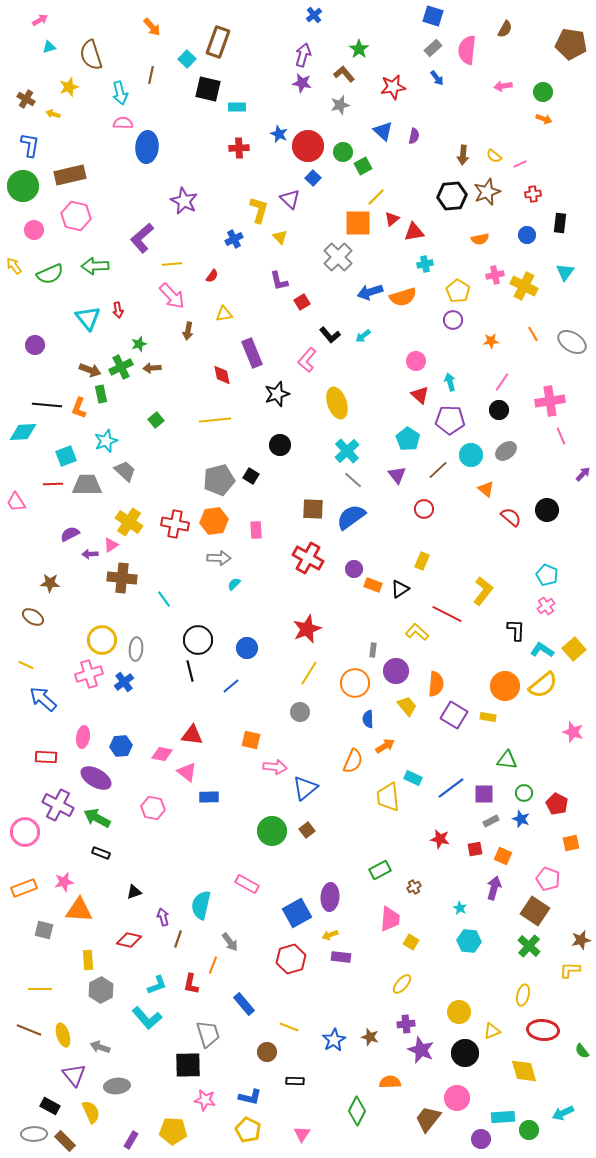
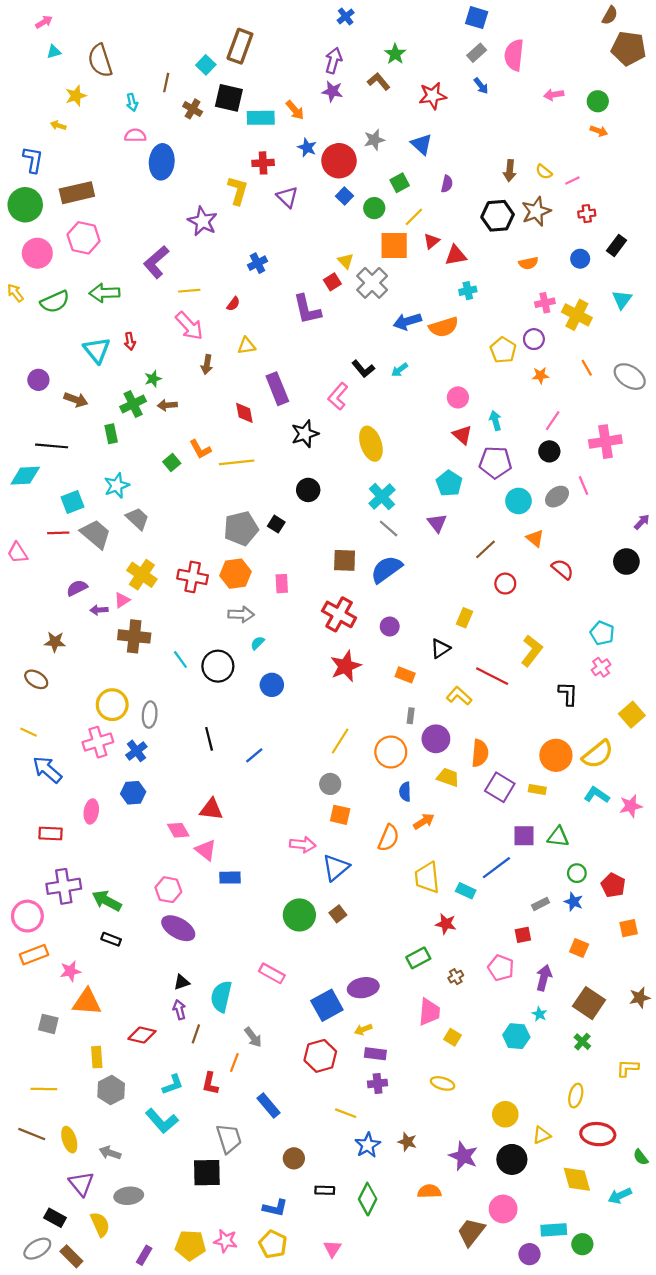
orange arrow: (152, 27) -> (295, 110), moved
brown semicircle: (505, 29) -> (610, 15), moved
cyan arrow: (120, 93) -> (132, 102), size x0.7
brown cross: (26, 99) -> (193, 109), moved
gray star: (340, 105) -> (374, 140), moved
cyan rectangle: (237, 107) -> (261, 118), size x1.4
purple semicircle: (414, 136) -> (447, 184), moved
green circle: (343, 152) -> (374, 208), moved
purple triangle: (290, 199) -> (287, 197), moved
yellow L-shape: (259, 210) -> (238, 190), moved
black rectangle: (560, 223) -> (616, 246), turned 30
pink circle: (34, 230) -> (37, 253), size x1.4
yellow triangle: (280, 237) -> (346, 261), moved
purple L-shape: (279, 281) -> (307, 309), size x1.4
yellow pentagon: (458, 291) -> (503, 350), moved
red square: (302, 302) -> (332, 282), moved
purple circle: (453, 320) -> (534, 339), moved
brown arrow: (90, 370) -> (76, 400), moved
orange L-shape: (79, 408) -> (200, 449), moved, turned -50
pink line: (561, 436) -> (583, 486), moved
brown line: (438, 470) -> (485, 549), moved
gray trapezoid: (87, 485) -> (96, 534), turned 40
red circle: (424, 509) -> (505, 584), moved
black circle: (547, 510) -> (626, 562), moved
orange rectangle: (373, 585) -> (405, 675), moved
red star: (307, 629) -> (346, 666), moved
black circle: (198, 640) -> (218, 666), moved
blue circle: (247, 648) -> (272, 685), moved
cyan L-shape: (542, 650) -> (597, 795), moved
yellow trapezoid: (407, 706) -> (448, 777), turned -30
pink star: (573, 732) -> (631, 806), turned -30
orange square: (251, 740) -> (340, 815), moved
blue hexagon: (121, 746) -> (133, 793), moved
pink diamond: (162, 754) -> (178, 830), turned 50
purple ellipse: (96, 778) -> (178, 928), moved
cyan rectangle: (413, 778) -> (466, 891), moved
purple square: (484, 794) -> (524, 836), moved
purple cross: (58, 805) -> (64, 886), turned -36
red star: (440, 839) -> (446, 924), moved
orange square: (503, 856) -> (579, 948), moved
pink pentagon: (548, 879) -> (501, 968), moved
orange rectangle: (24, 888) -> (34, 955), moved
black triangle: (134, 892) -> (182, 982), moved
purple ellipse: (330, 897) -> (363, 988), turned 76
cyan star: (460, 908) -> (539, 1014), moved
brown star: (581, 940) -> (640, 998), moved
green cross: (529, 946) -> (582, 1042), size x0.7
yellow ellipse: (402, 984) -> (443, 1083), turned 65
purple cross: (406, 1024) -> (378, 1083), moved
yellow line: (289, 1027) -> (346, 1113), moved
pink star: (205, 1100) -> (226, 1241), moved
green diamond: (357, 1111) -> (368, 1199), moved
cyan arrow: (563, 1113) -> (620, 1196), moved
gray ellipse: (34, 1134) -> (37, 1249), turned -30

